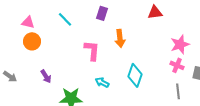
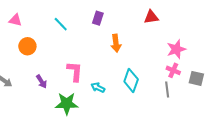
pink triangle: (28, 22) -> (15, 20), moved
pink L-shape: (92, 50) -> (75, 71), moved
gray line: (178, 91) -> (167, 89), moved

